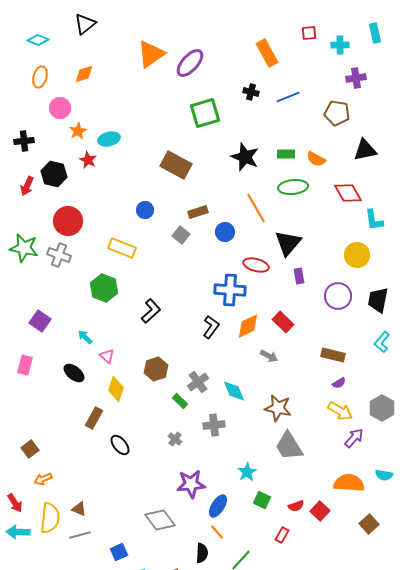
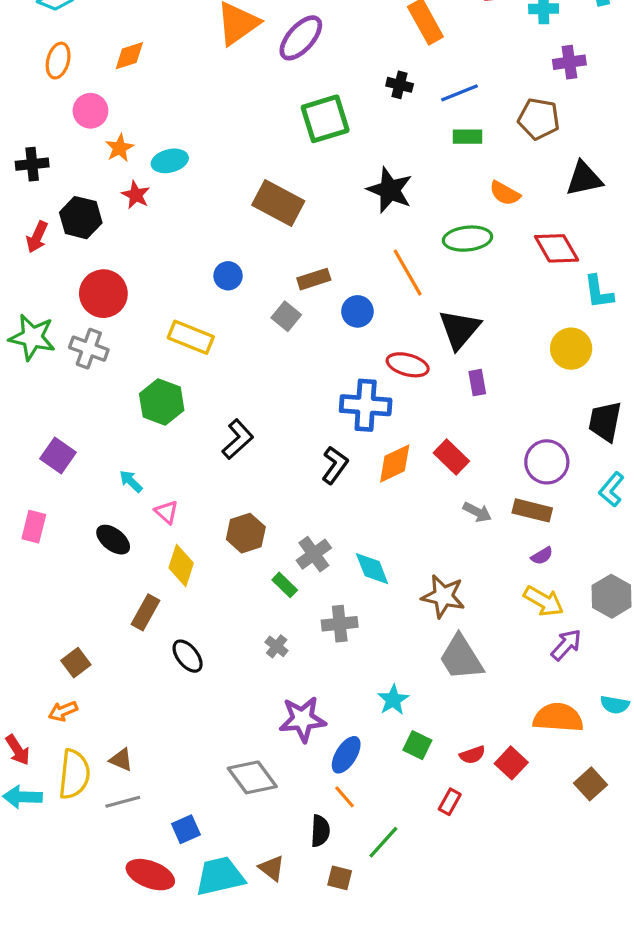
green rectangle: (286, 154) -> (468, 137), moved
purple circle: (338, 296) -> (547, 462), moved
gray arrow: (269, 356) -> (477, 512), moved
brown square: (30, 449) -> (76, 663), moved

